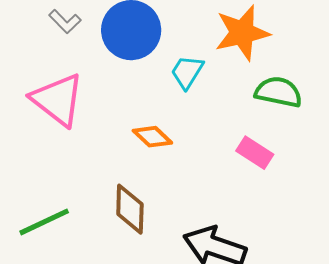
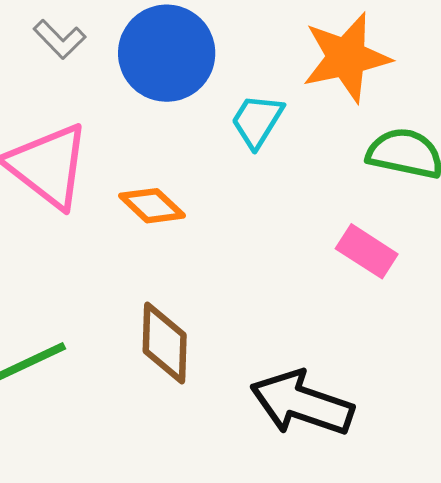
orange diamond: (152, 137) -> (152, 206), moved

